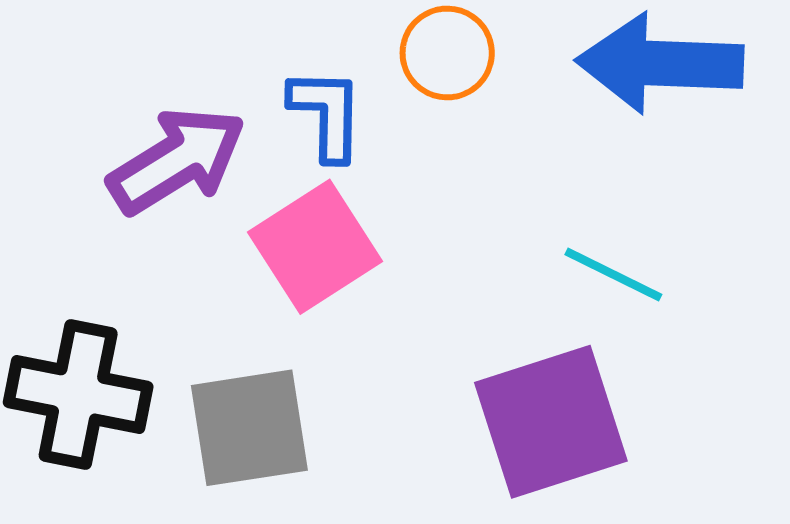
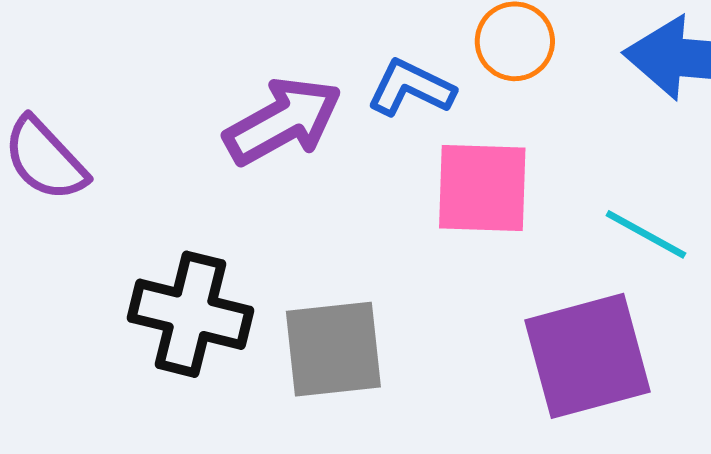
blue L-shape: (327, 114) -> (411, 88), turned -68
pink square: (315, 247) -> (482, 188), moved, turned 32

